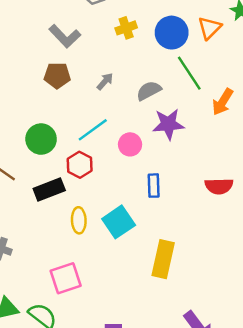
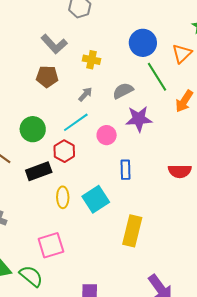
yellow cross: (126, 28) -> (91, 60), moved, turned 30
orange triangle: (210, 28) -> (182, 54), moved
gray arrow: (105, 81) -> (85, 94), moved

